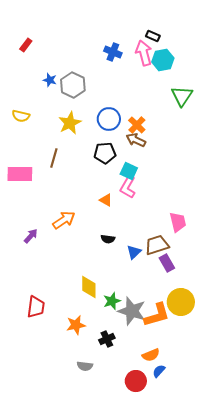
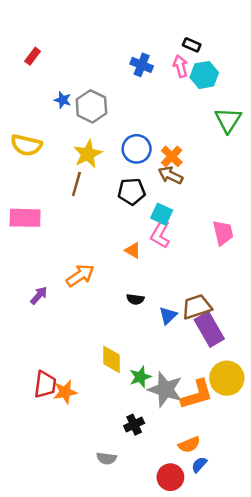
pink arrow: (144, 53) -> (180, 66), size x0.7
yellow semicircle: (21, 116) -> (26, 145), size x1.4
brown line: (54, 158) -> (76, 184), moved
pink trapezoid: (178, 222) -> (223, 233), moved
purple rectangle: (167, 263) -> (209, 329), size x1.5
orange star: (76, 325) -> (65, 392), moved

